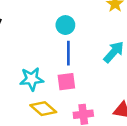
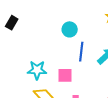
blue line: (68, 53) -> (81, 52), moved

